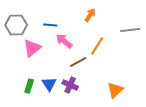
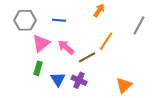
gray line: (130, 30) -> (139, 25), turned -54
pink arrow: (64, 41) -> (66, 47), moved
green rectangle: (29, 86) -> (38, 68), moved

